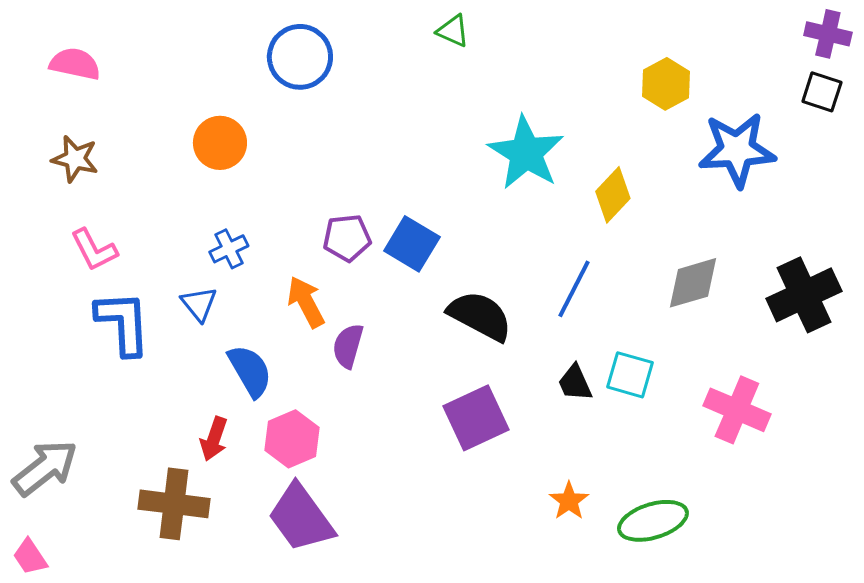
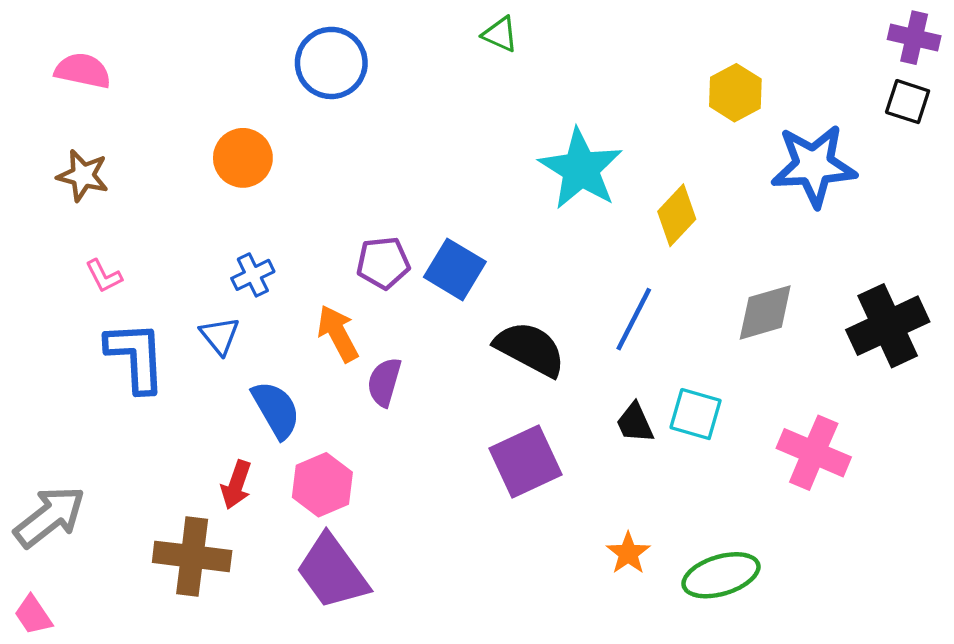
pink L-shape: (94, 250) -> (104, 276), size x0.7

